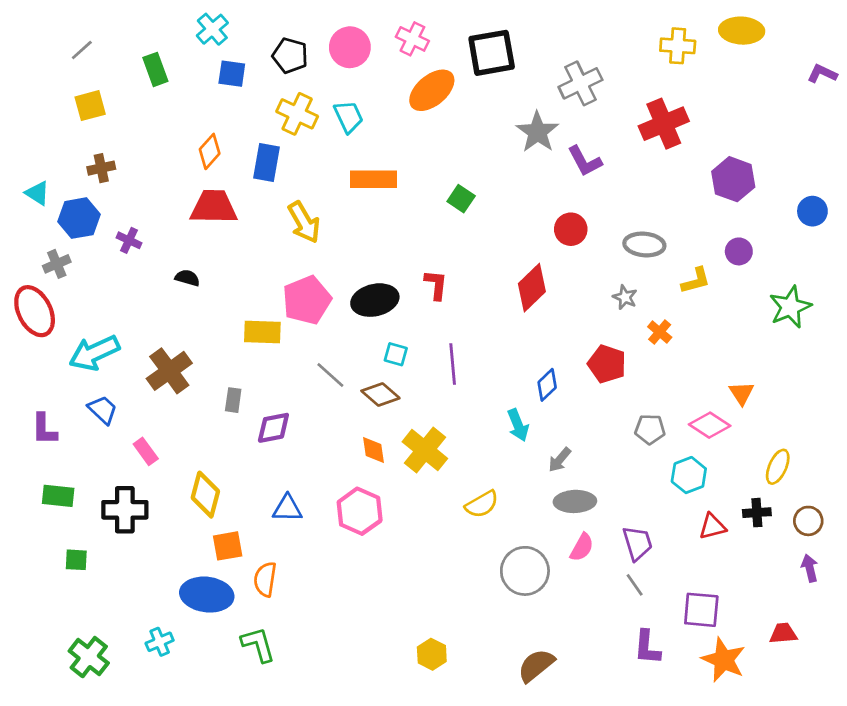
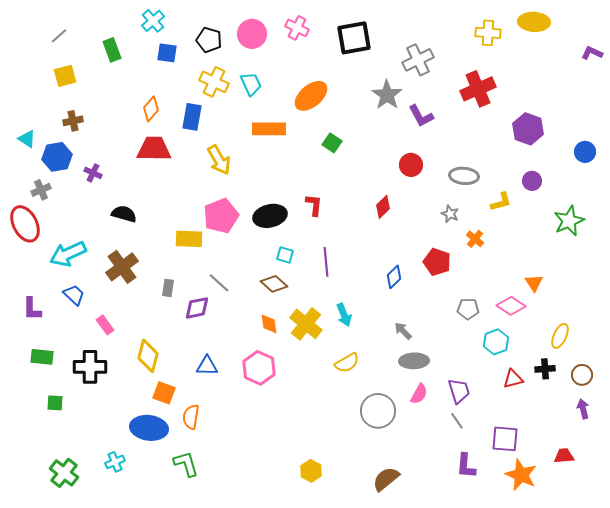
orange ellipse: (432, 90) -> (311, 96), moved
black semicircle: (187, 278) -> (124, 214), moved, size x1.4
red diamond: (532, 288) -> (383, 207), size x0.7
gray line: (330, 375) -> (219, 283), moved
cyan arrow: (518, 425) -> (344, 315), moved
gray arrow: (560, 460) -> (403, 331), turned 96
orange square: (228, 546) -> (164, 393), turned 30

